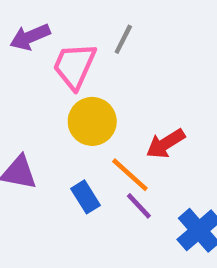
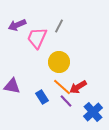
yellow circle: (92, 121) -> (59, 62), moved
red arrow: (166, 144) -> (78, 87), moved

